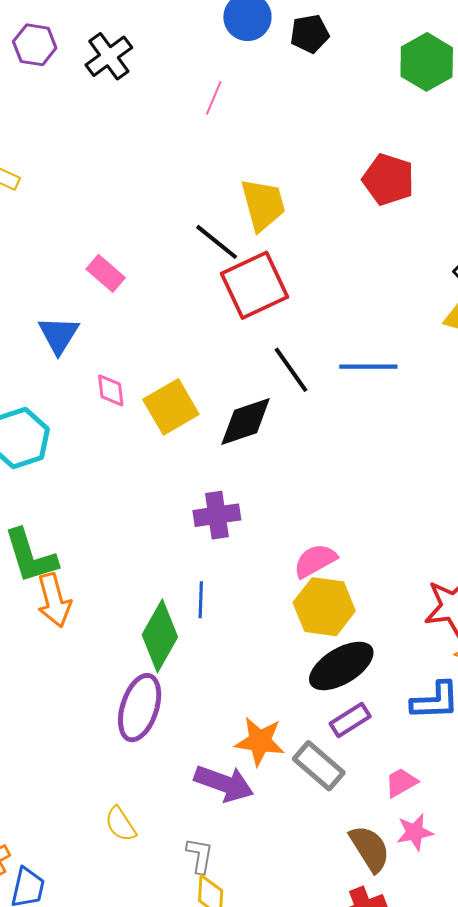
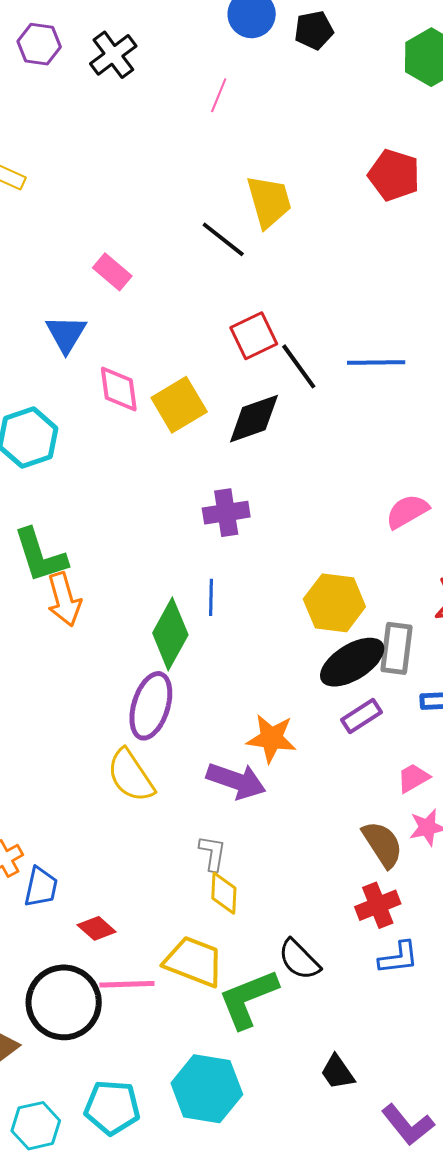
red square: (255, 285) -> (254, 336), moved, size x0.7
pink diamond: (111, 390) -> (119, 389), size x1.4
pink semicircle: (315, 561) -> (407, 511), moved
gray rectangle: (319, 766) -> (397, 648), moved, turned 57
yellow semicircle: (121, 824) -> (131, 776), moved, size x1.5

